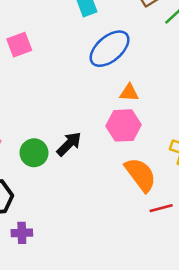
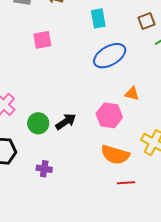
orange triangle: (129, 93) -> (132, 94), moved
orange semicircle: (141, 175) -> (115, 155), turned 132
purple cross: (22, 233) -> (44, 169), moved

